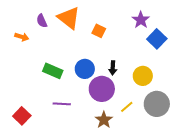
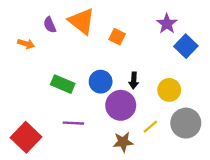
red square: (22, 116) -> (26, 137), size x1.4
brown star: (104, 120) -> (123, 142), turned 30

